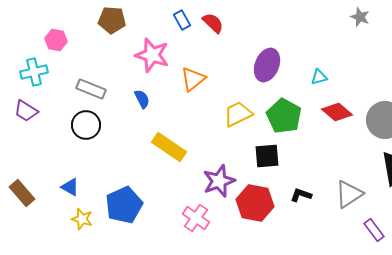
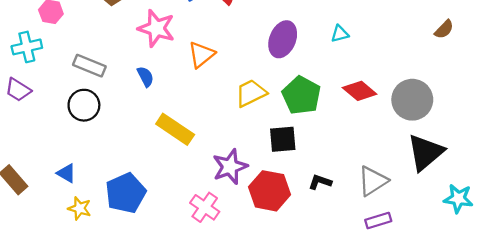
cyan triangle: (319, 77) -> (340, 34), moved
purple rectangle: (374, 230) -> (378, 220), moved, turned -70

